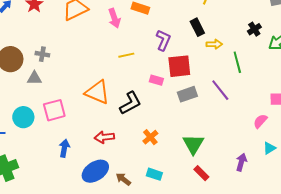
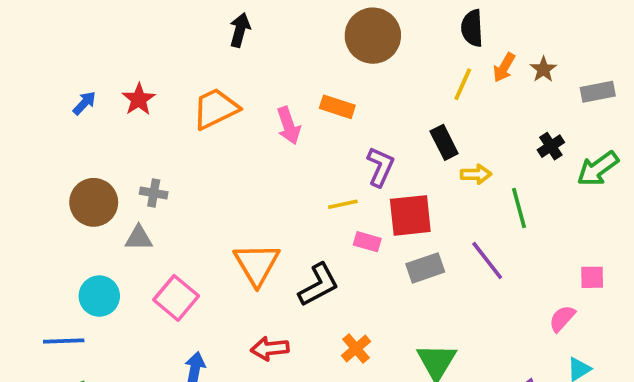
yellow line: (126, 55) -> (343, 204), moved
orange triangle: (97, 92) -> (257, 264), turned 36
pink square: (54, 110) -> (176, 298), turned -35
cyan circle: (23, 117) -> (99, 296), moved

